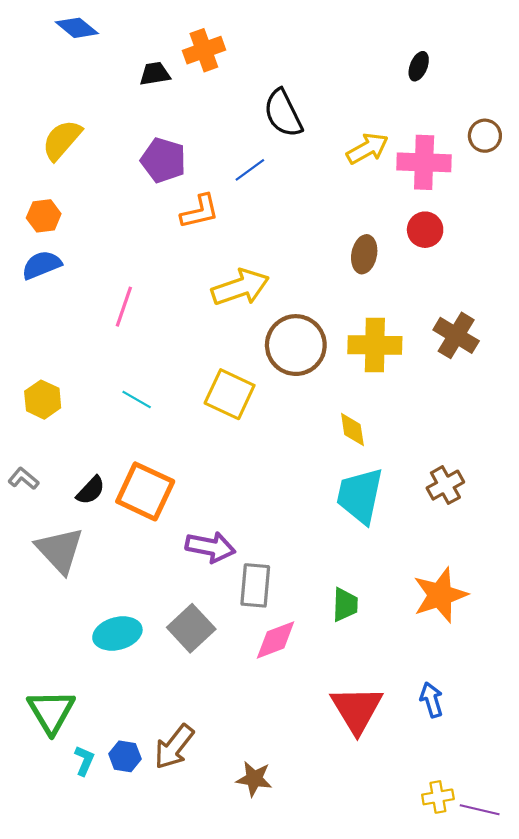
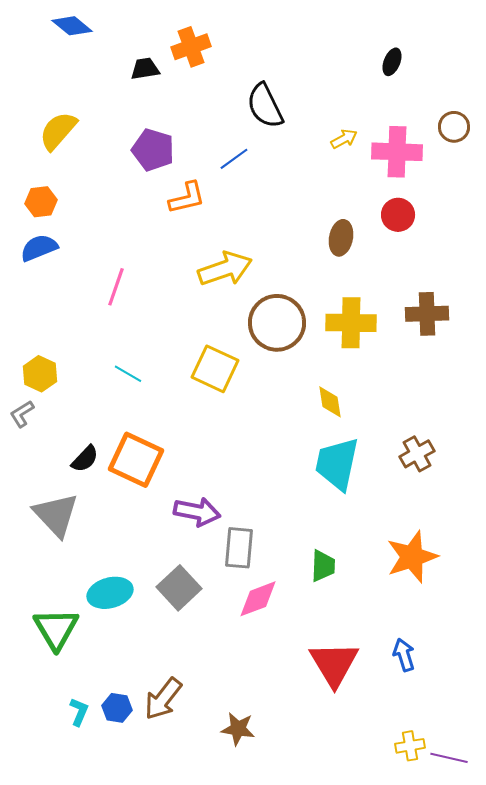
yellow arrow: (367, 148) -> (344, 139), size x0.7
brown cross: (456, 335) -> (427, 314), turned -33
gray L-shape: (23, 479) -> (22, 414), moved, turned -72
green triangle: (51, 711) -> (56, 629), moved

